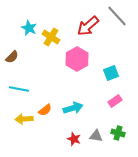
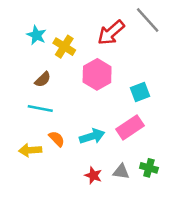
brown semicircle: (12, 57) -> (43, 79), moved
cyan line: (19, 89) -> (40, 108), moved
pink rectangle: (115, 101) -> (130, 127), moved, size x1.5
orange semicircle: (45, 110) -> (57, 139), turned -96

